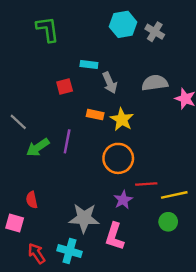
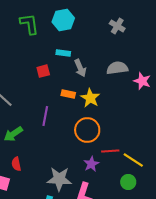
cyan hexagon: (123, 24) -> (63, 20), moved
green arrow: (38, 147) -> (13, 134), moved
yellow line: (174, 195) -> (133, 160), turned 45

